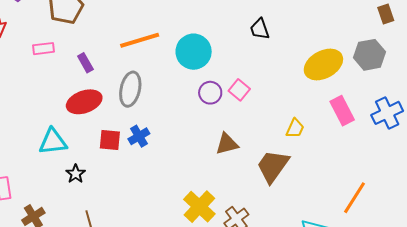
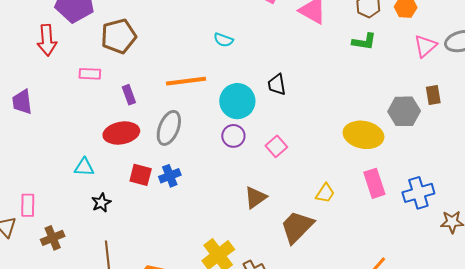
black trapezoid: (260, 29) -> (277, 84), moved
gray hexagon: (370, 55) -> (404, 111), moved
yellow ellipse: (323, 64) -> (363, 135), turned 30
purple circle: (210, 93) -> (233, 136), moved
cyan triangle: (53, 142) -> (84, 167), size x0.7
brown triangle: (227, 144) -> (255, 198), turned -30

